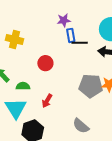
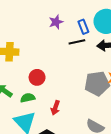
blue rectangle: (71, 35) -> (83, 27), moved
red circle: (45, 63) -> (37, 77), moved

